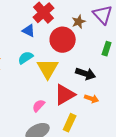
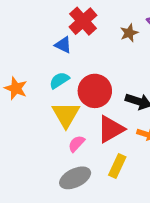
red circle: (63, 40) -> (95, 91), moved
yellow triangle: (48, 69) -> (66, 115), moved

